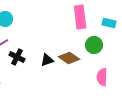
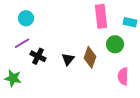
brown diamond: (69, 58) -> (90, 57), turned 75
black triangle: (47, 60) -> (68, 59), turned -32

